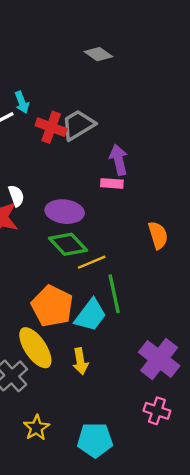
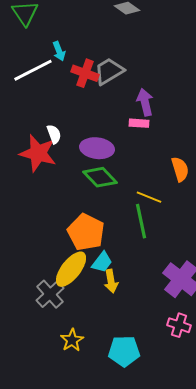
yellow line: (92, 262) -> (149, 197), moved, turned 45
cyan trapezoid: (90, 315) -> (102, 262), moved, size x0.7
yellow ellipse: (35, 348) -> (71, 269), turned 72

